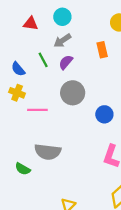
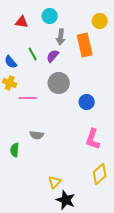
gray arrow: (62, 41) -> (61, 37), moved, turned -49
orange rectangle: (102, 50) -> (85, 45), size x1.6
gray semicircle: (48, 152) -> (37, 135), size x0.6
green semicircle: (23, 169) -> (15, 150), turned 64

